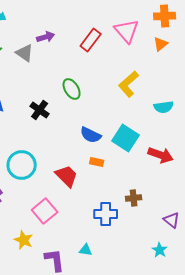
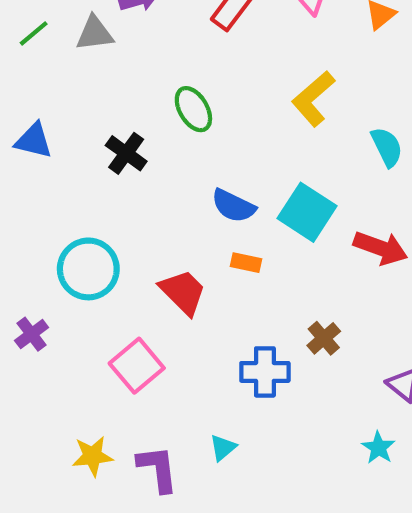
gray triangle: (25, 53) -> (95, 33), turned -42
cyan semicircle: (164, 107) -> (387, 147), turned -108
brown cross: (134, 198) -> (324, 338), turned -35
yellow star: (24, 240) -> (93, 456), moved, turned -30
cyan triangle: (86, 250) -> (223, 448), turned -48

